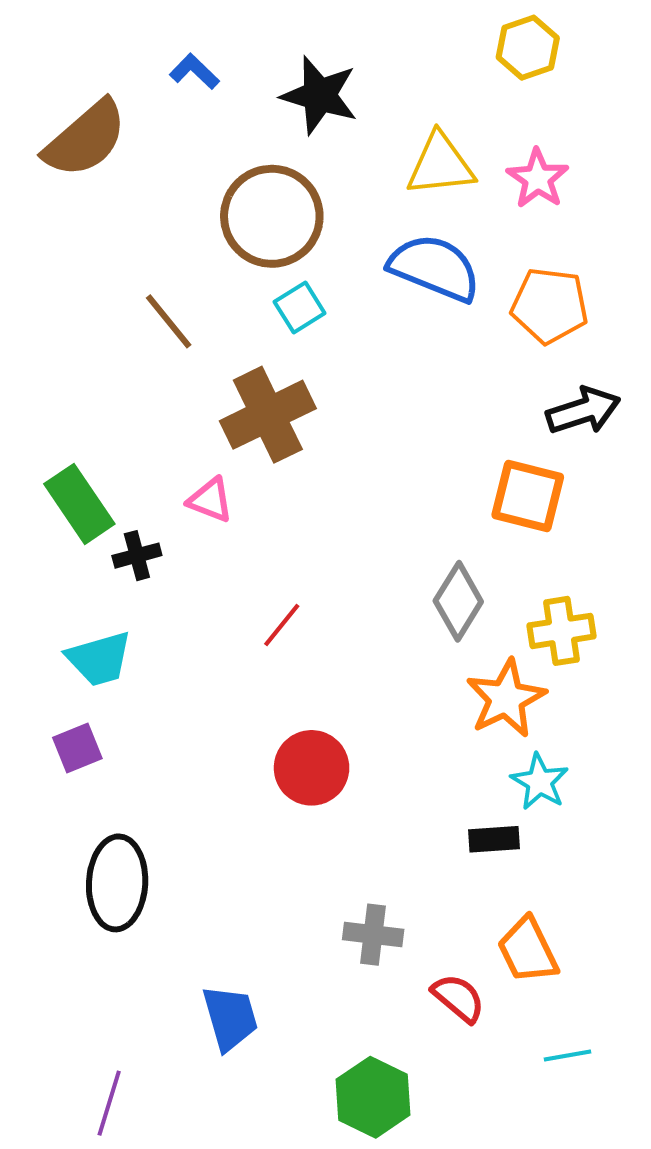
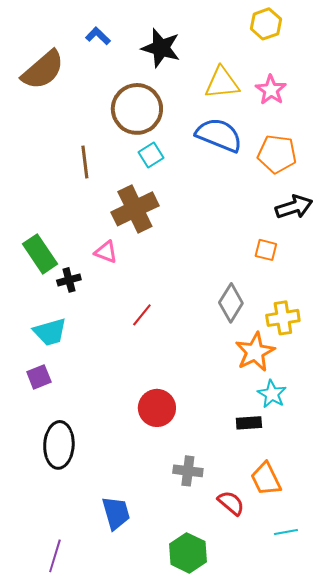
brown line: (169, 321) -> (85, 162), turned 32
orange square: (528, 496) -> (266, 250), size x0.6
red circle: (312, 768) -> (157, 408), moved

